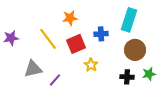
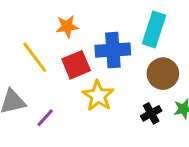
blue cross: (101, 34) -> (113, 50), size x1.6
yellow star: (91, 65) -> (98, 96), size x1.5
black cross: (127, 77) -> (151, 113), turned -32

